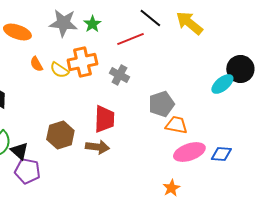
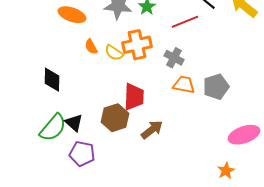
red trapezoid: (104, 119) -> (134, 97), moved
orange trapezoid: (176, 125) -> (184, 85), moved
brown arrow: (97, 147) -> (152, 130), turned -45
black triangle: (19, 151) -> (74, 123), moved

